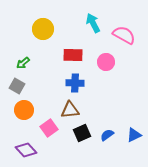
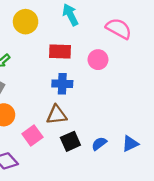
cyan arrow: (93, 23) -> (70, 15), moved

